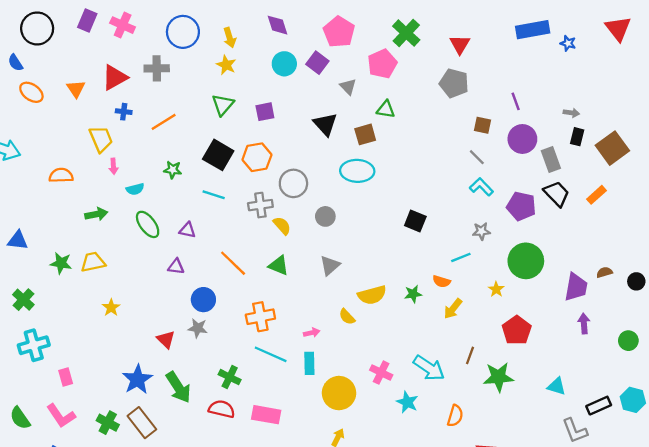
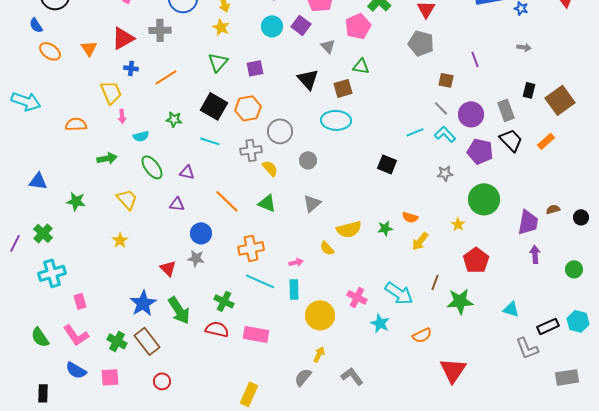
gray arrow: (571, 113) -> (524, 47), moved
purple circle: (522, 139) -> (471, 114), moved
cyan line: (461, 257) -> (415, 132), moved
yellow trapezoid: (93, 262) -> (127, 199), moved, turned 60
orange semicircle: (455, 416) -> (422, 335), turned 48

